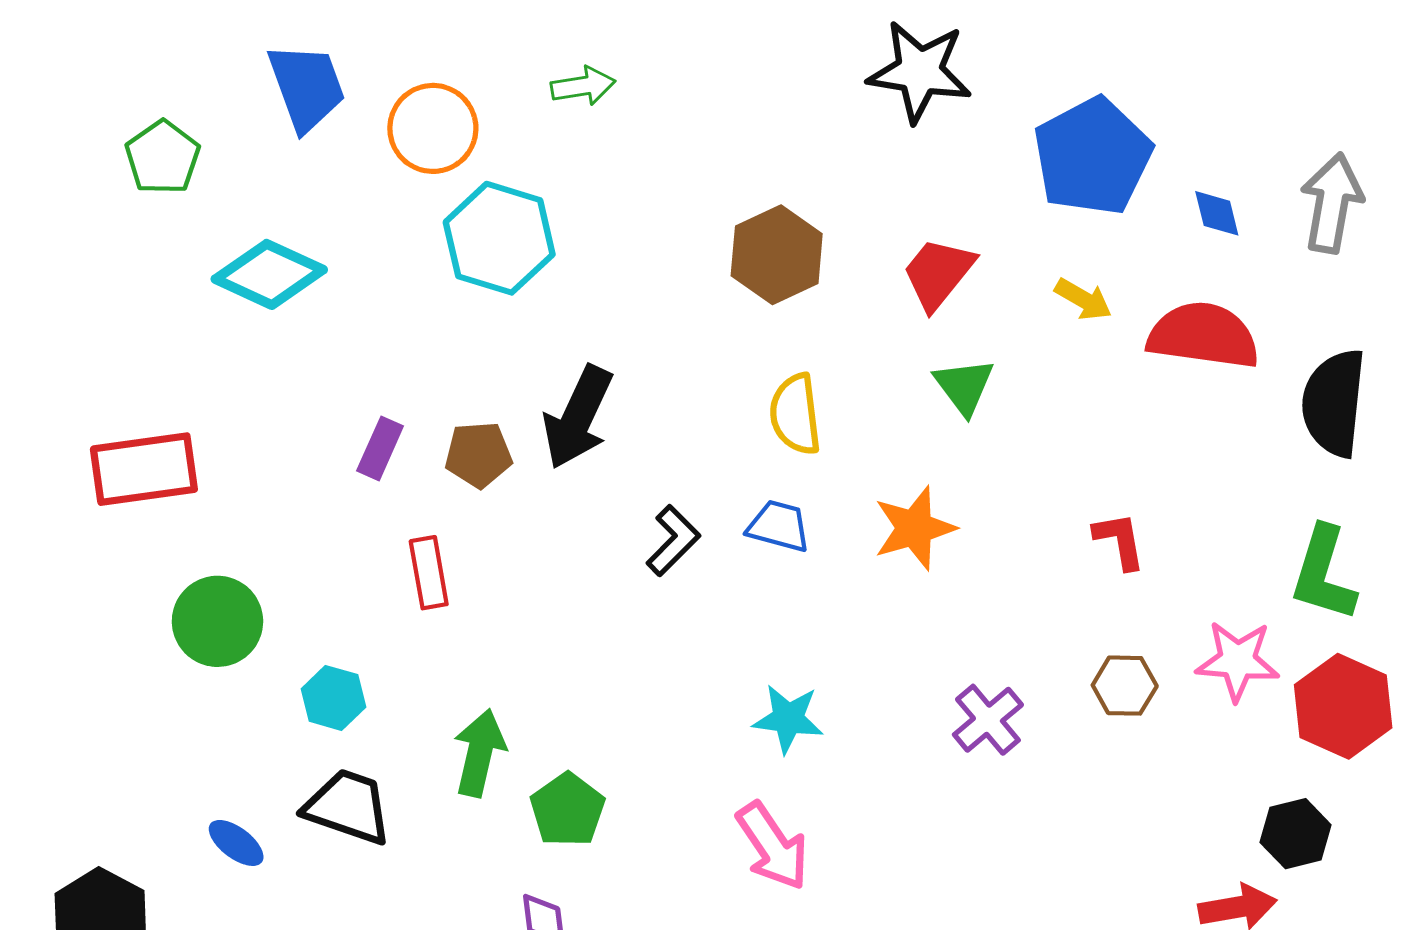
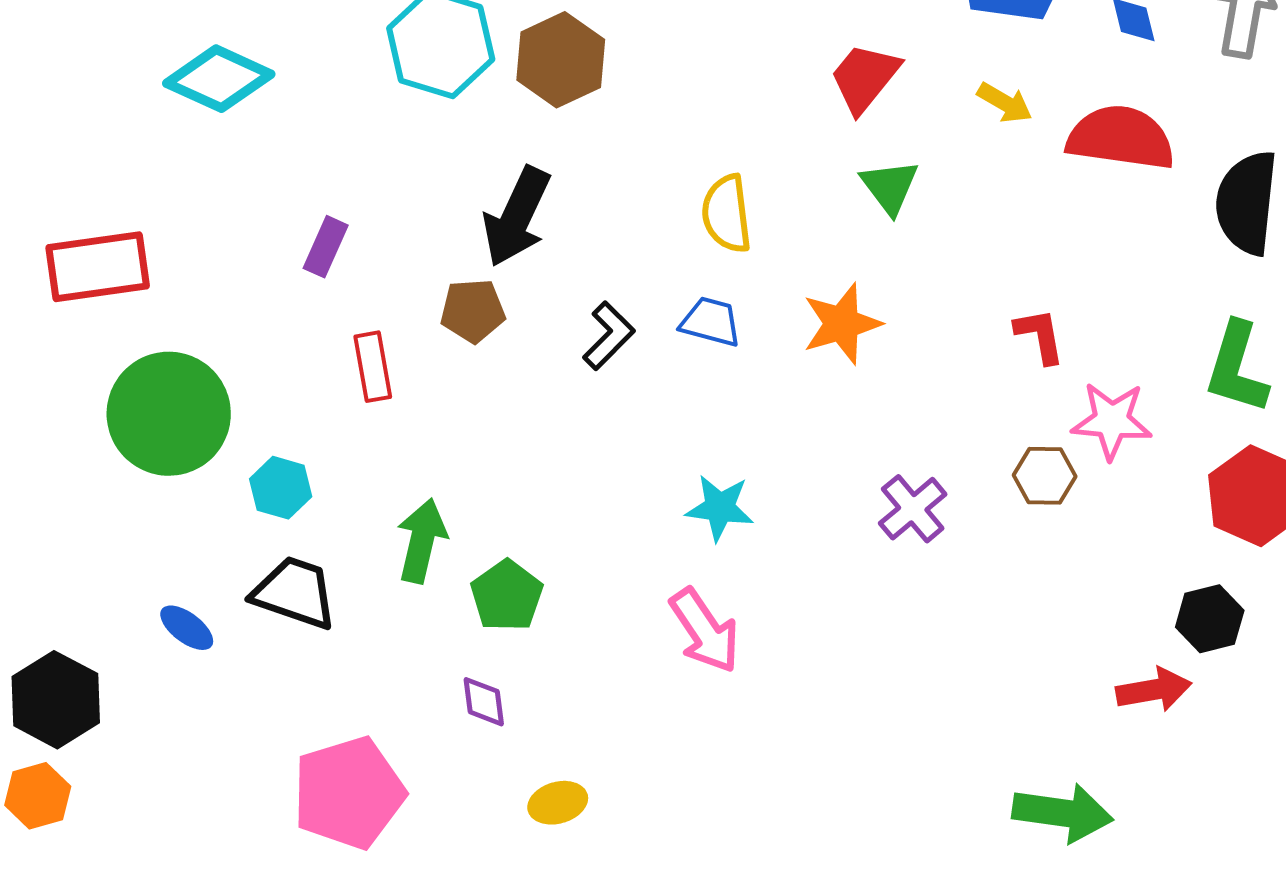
brown hexagon: (777, 255) -> (561, 60), moved
brown pentagon: (478, 455) -> (473, 311), moved
green circle: (217, 621) -> (169, 414), size x1.4
pink star: (1238, 661) -> (1112, 421), moved

